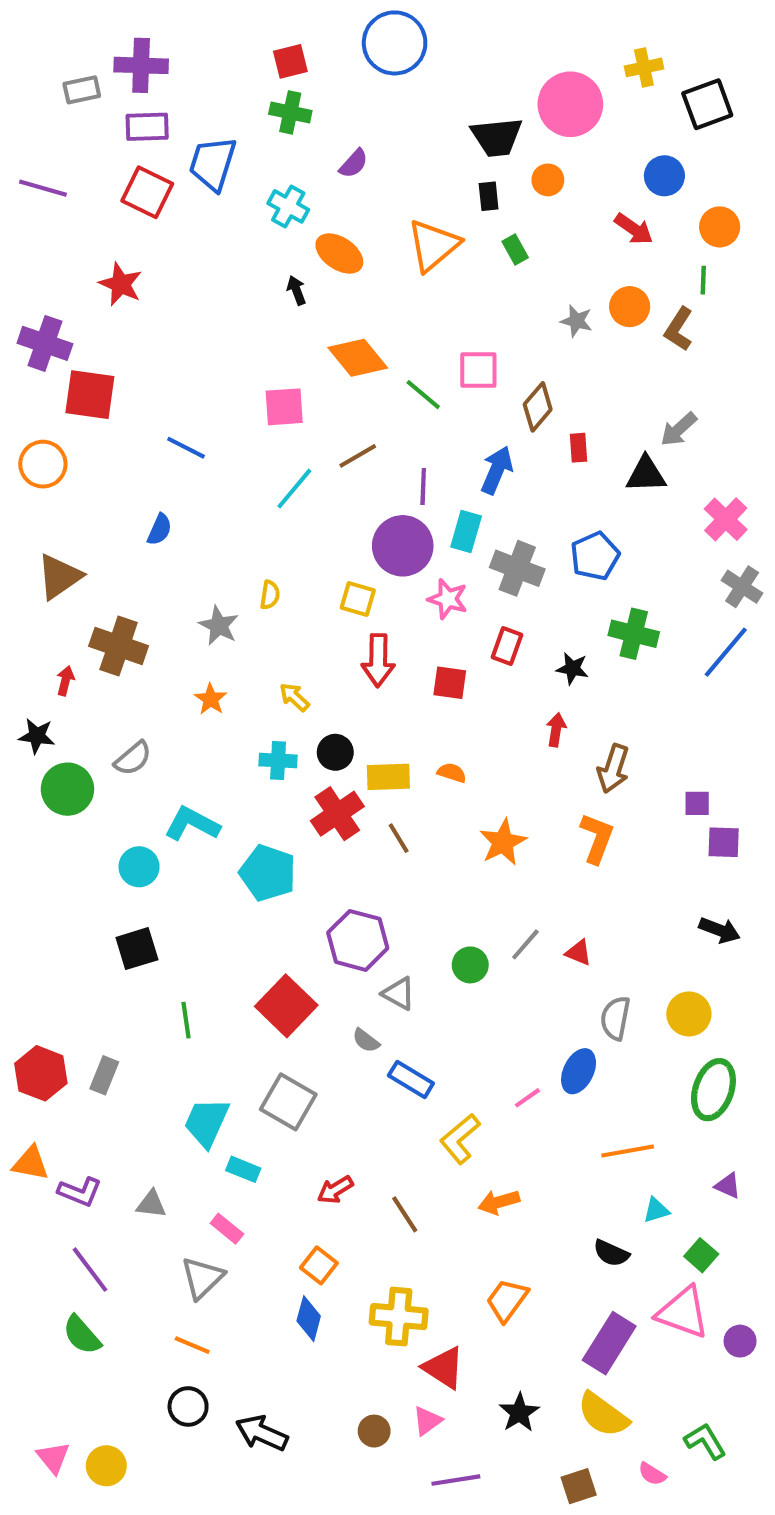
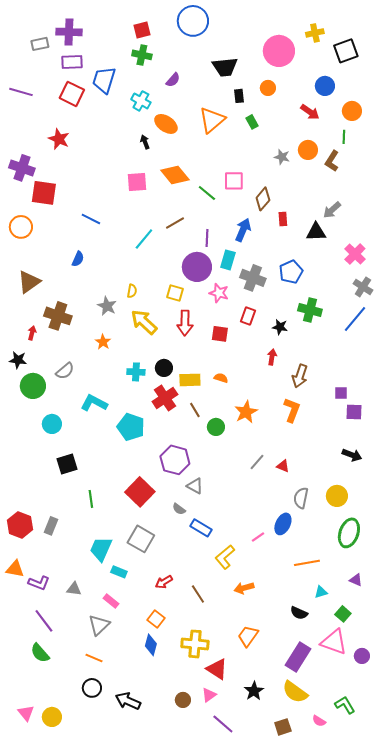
black trapezoid: (497, 137) -> (225, 67), moved
pink square: (284, 407) -> (137, 182), moved
yellow arrow: (294, 697) -> (144, 322), moved, size x1.8
cyan circle: (139, 867) -> (52, 424), moved
green circle: (470, 965) -> (216, 427), moved
purple line: (456, 1480) -> (223, 724), turned 50

